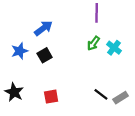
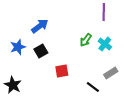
purple line: (97, 13) -> (104, 12), moved
red square: (51, 97) -> (62, 71), moved
gray rectangle: (121, 98) -> (111, 73), moved

